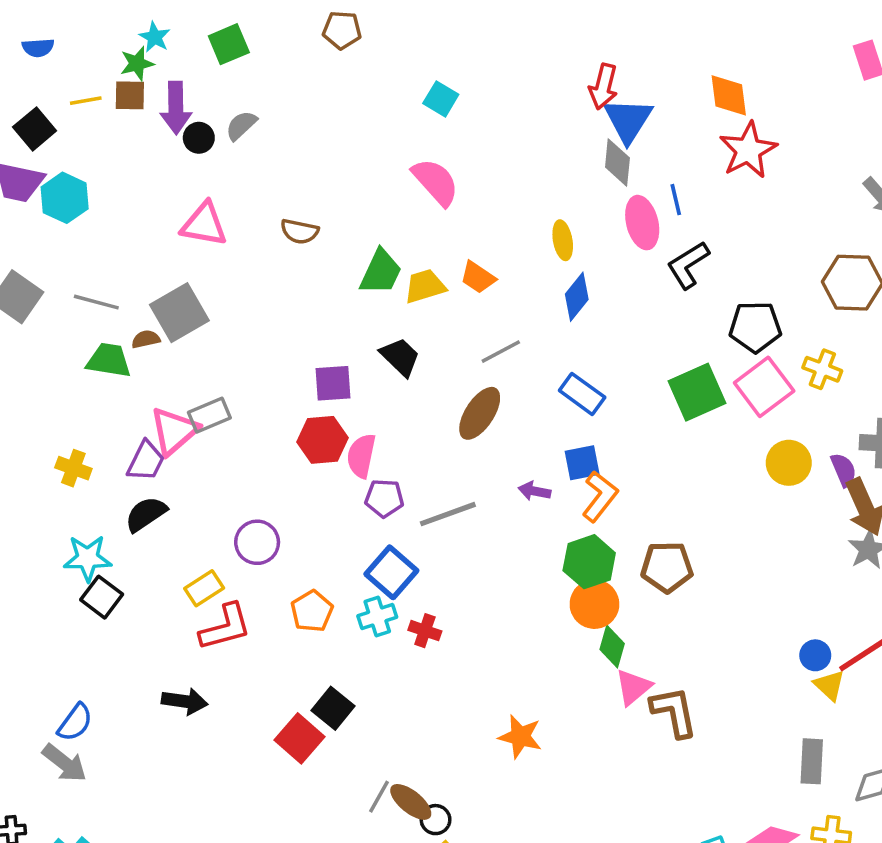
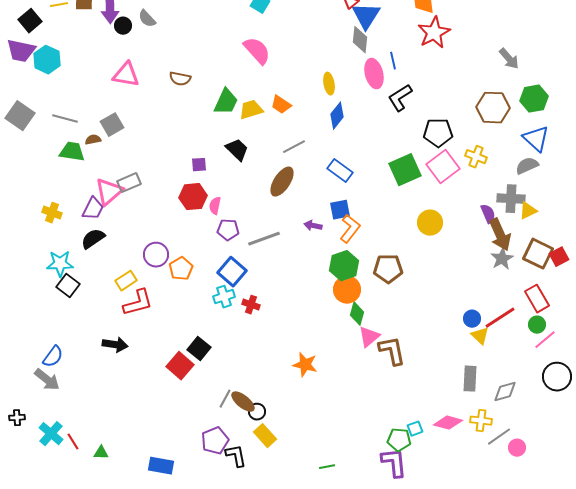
gray semicircle: (241, 125) -> (147, 19), turned -90
gray square: (179, 313) -> (112, 125), size x0.7
purple square: (333, 383) -> (199, 165), size x0.7
pink semicircle: (361, 456) -> (215, 206), size x0.7
yellow circle: (789, 463) -> (430, 223), moved
orange pentagon: (312, 611) -> (181, 269), moved

